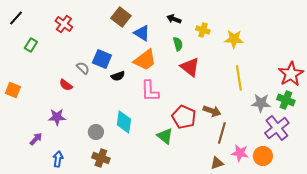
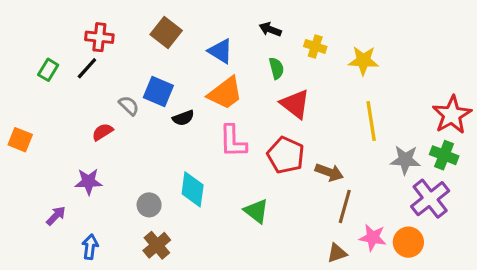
brown square: (121, 17) -> (166, 33), moved
black line: (16, 18) -> (87, 68), moved
red cross: (64, 24) -> (99, 37), turned -30
red semicircle: (66, 85) -> (102, 132), turned 112
red pentagon: (184, 117) -> (286, 155), moved
brown cross: (101, 158) -> (157, 245), turned 30

